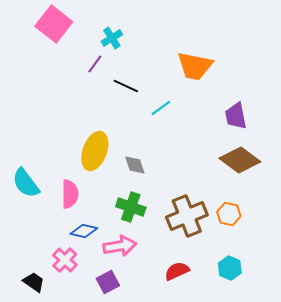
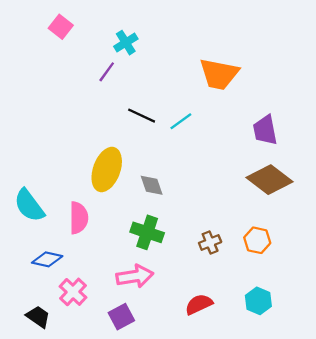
pink square: (54, 24) -> (61, 27), size x0.6
black line: (126, 86) -> (142, 116), moved
brown cross: (187, 216) -> (210, 243), size x0.5
blue diamond: (84, 231) -> (47, 259), moved

